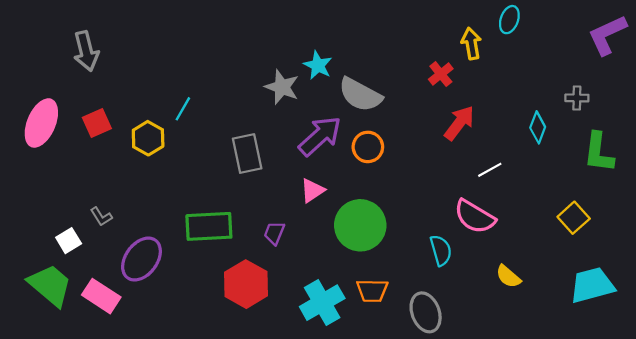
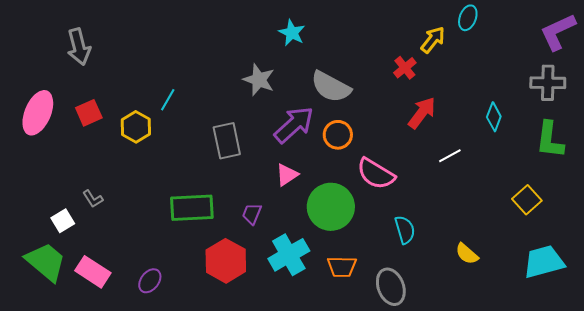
yellow arrow: (471, 44) -> (433, 40), turned 48
cyan star: (318, 65) -> (292, 33), moved
gray cross: (577, 98) -> (548, 83), moved, size x1.6
pink semicircle: (475, 217) -> (376, 174), moved
purple ellipse: (141, 259) -> (150, 281), moved, size x0.6
cyan cross: (322, 303) -> (289, 255), moved

